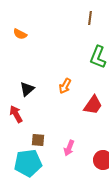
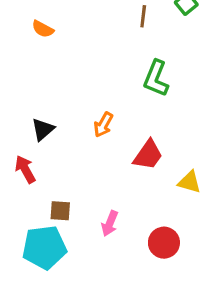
orange semicircle: (20, 34) -> (43, 29), moved

